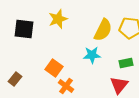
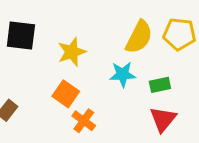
yellow star: (58, 19) -> (72, 52), moved
green rectangle: (126, 63) -> (160, 85), moved

